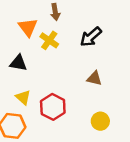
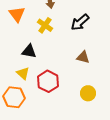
orange triangle: (28, 27) -> (17, 14), moved
black triangle: (18, 63) -> (29, 51), moved

